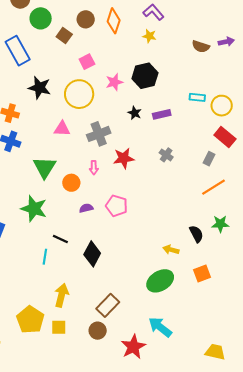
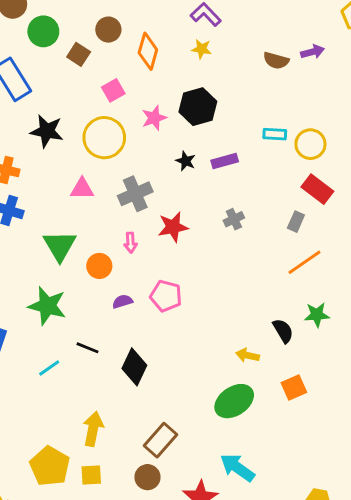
orange diamond: (114, 21) -> (148, 51), moved
gray cross: (166, 155) -> (234, 219), turned 32
cyan line: (45, 257) -> (49, 368), moved, turned 49

